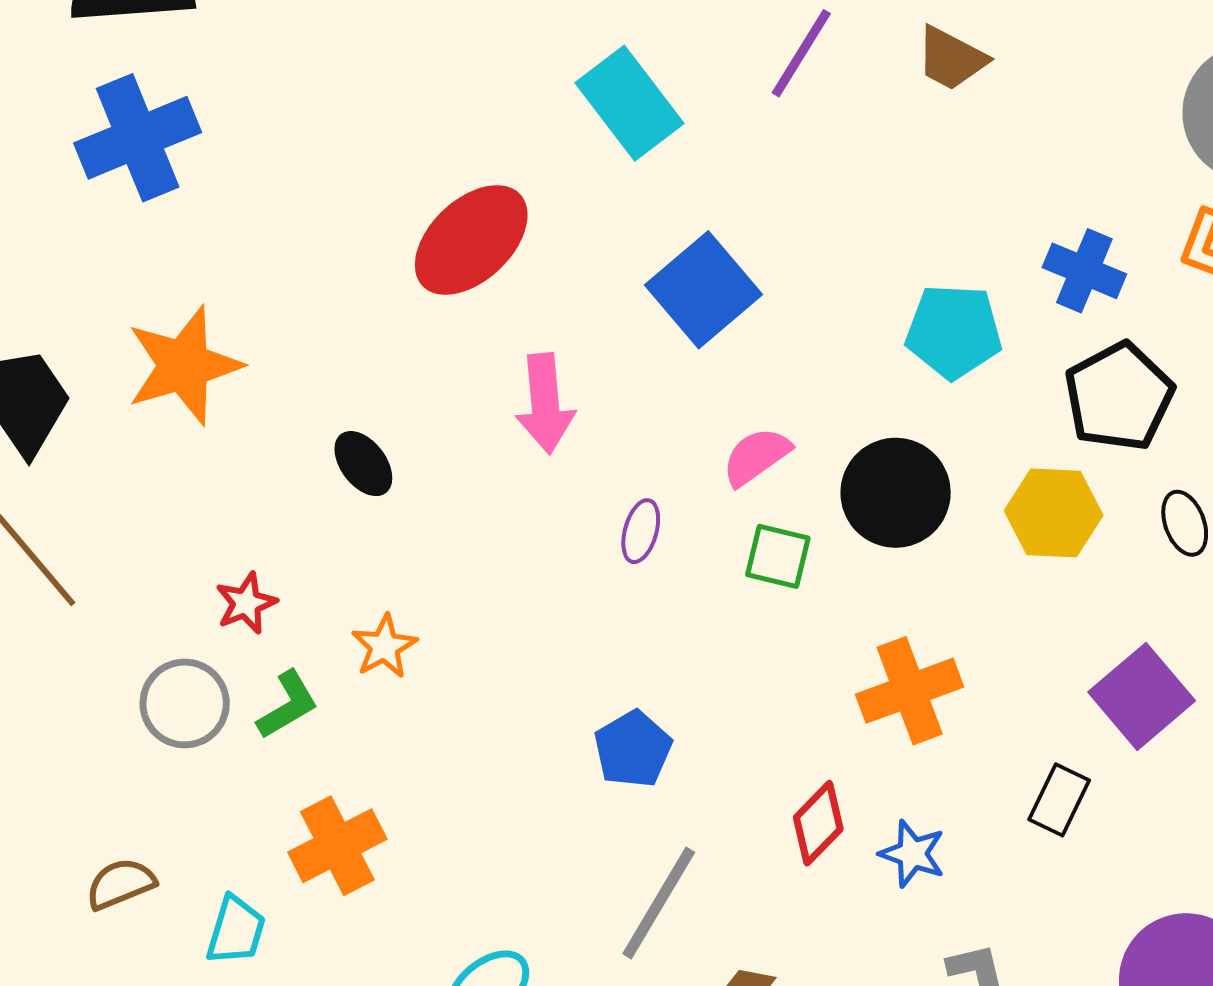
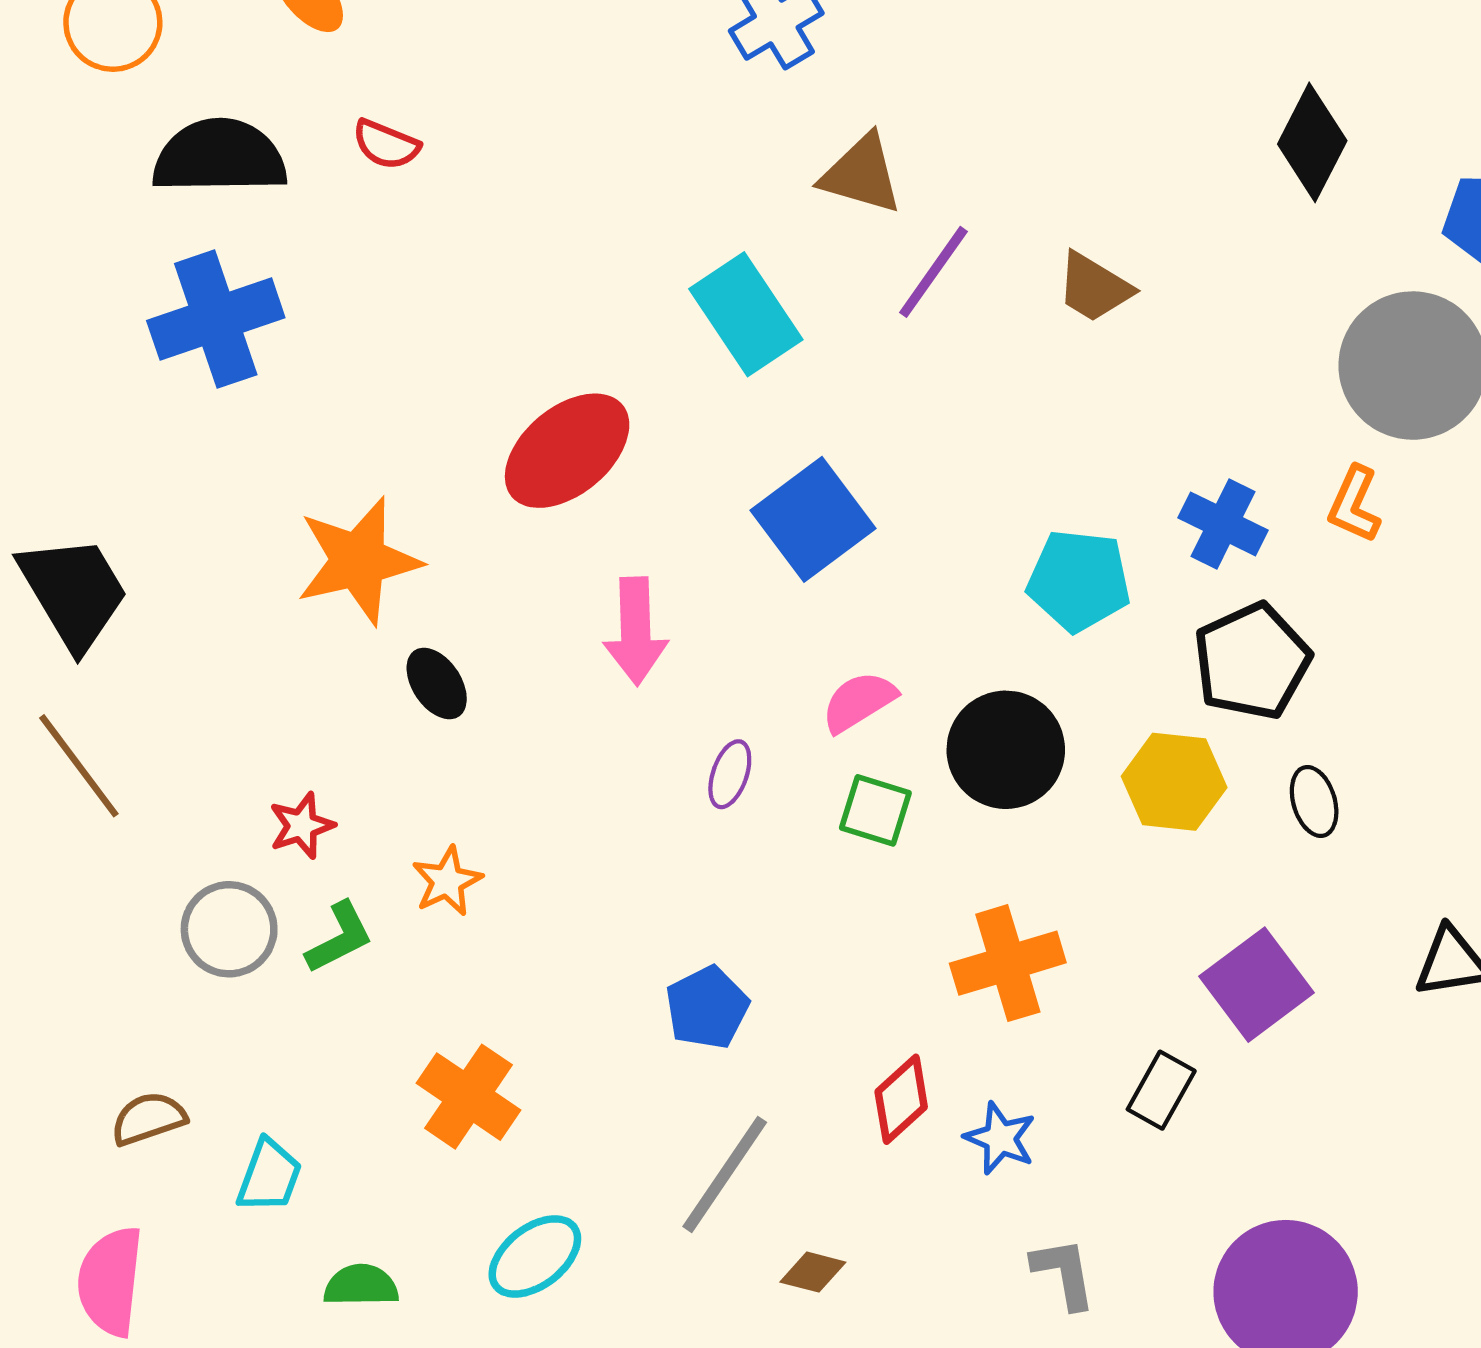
orange star: (184, 365) -> (358, 561), moved
orange cross: (337, 846) -> (468, 1097), moved, turned -32

